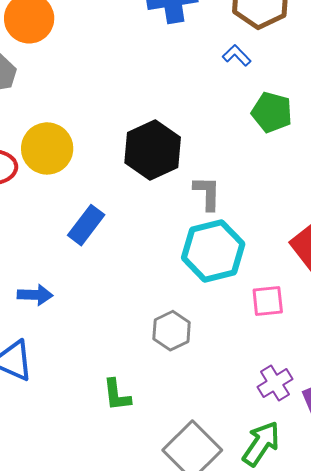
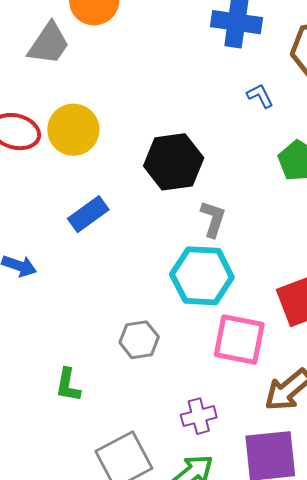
blue L-shape: (237, 55) -> (260, 96), moved
pink square: (268, 301) -> (239, 340), size x1.6
purple cross: (275, 383) -> (199, 416), moved

